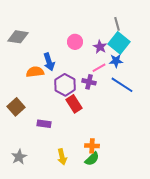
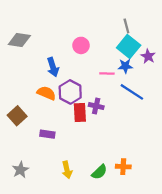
purple star: (100, 47) -> (148, 56), moved
pink line: (99, 68) -> (107, 74), turned 32
orange semicircle: (35, 72) -> (46, 93), moved, turned 30
purple cross: (89, 82) -> (96, 106), moved
red rectangle: (74, 104) -> (80, 113), turned 30
orange cross: (92, 146) -> (123, 167), moved

